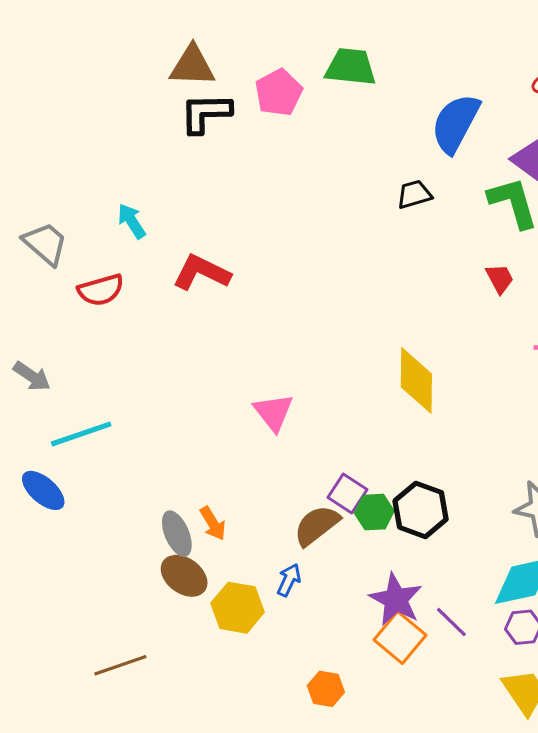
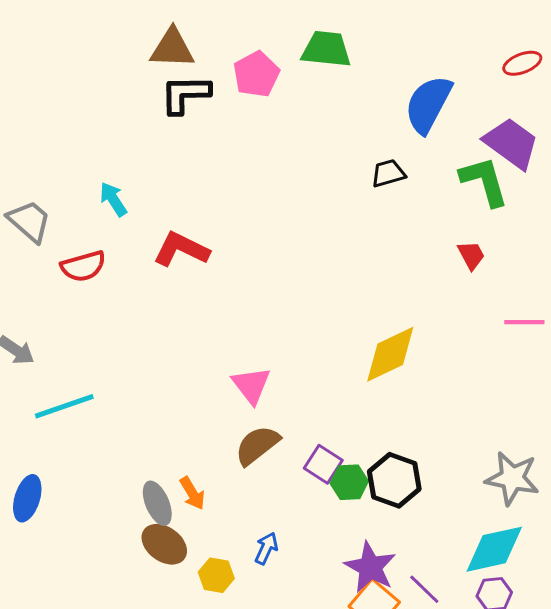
yellow diamond: (416, 380) -> (390, 354), turned 64
blue ellipse: (43, 490) -> (27, 498), moved, turned 66
brown semicircle: (317, 525) -> (257, 445), moved
yellow hexagon: (238, 608) -> (216, 575), size x0.7

